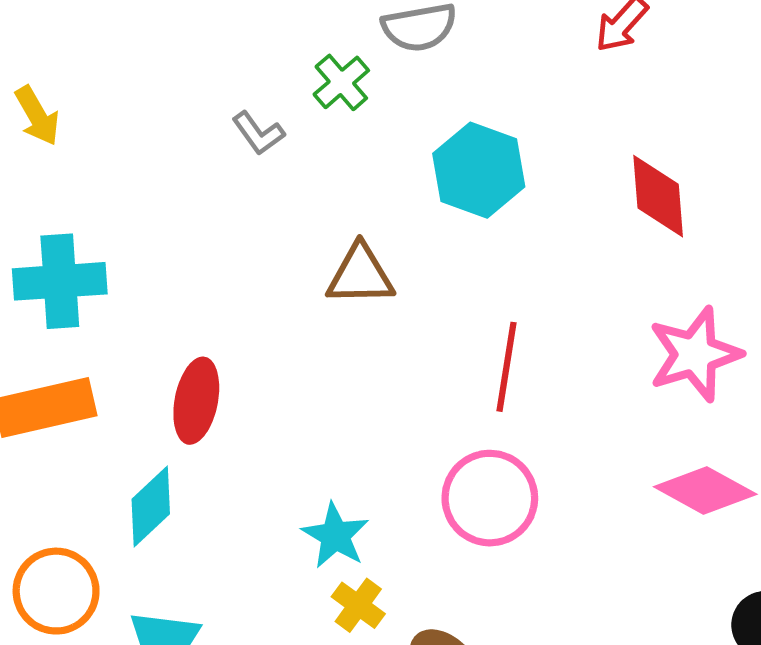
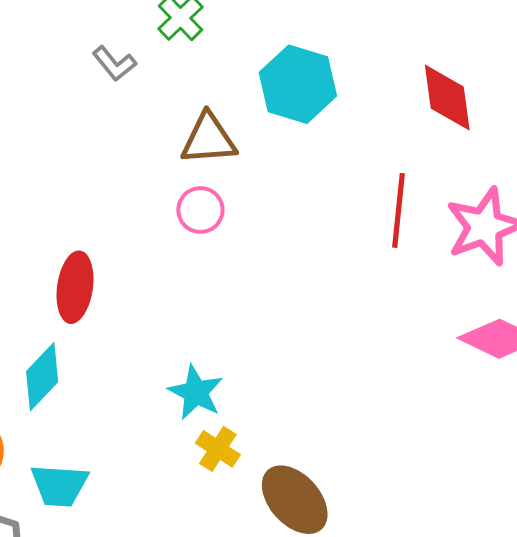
brown triangle: (360, 275) -> (209, 139), moved
red line: (507, 367) -> (398, 210), moved
pink circle: (490, 498) -> (200, 210), moved, size x0.6

